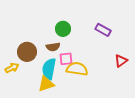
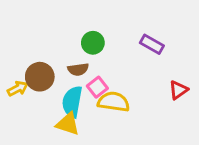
pink square: (66, 59) -> (97, 87), turned -32
yellow arrow: (12, 68) -> (18, 89), moved
yellow triangle: (46, 84) -> (68, 124), turned 36

